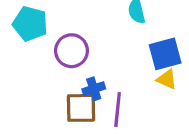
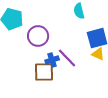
purple line: (118, 109) -> (67, 58), moved, turned -50

